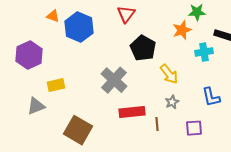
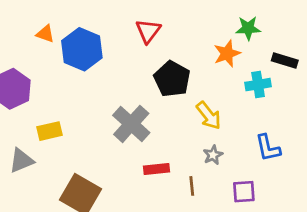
red rectangle: (132, 112) -> (157, 169), size x0.7

